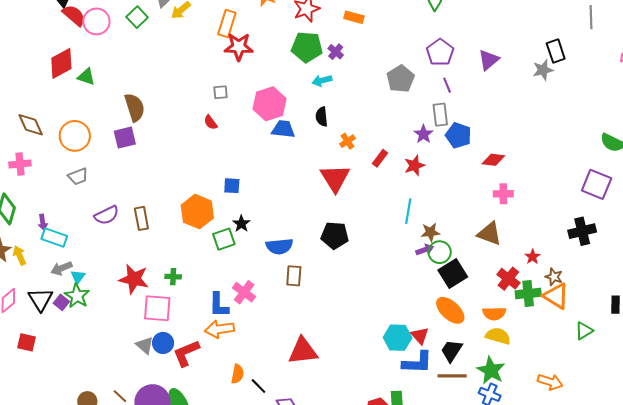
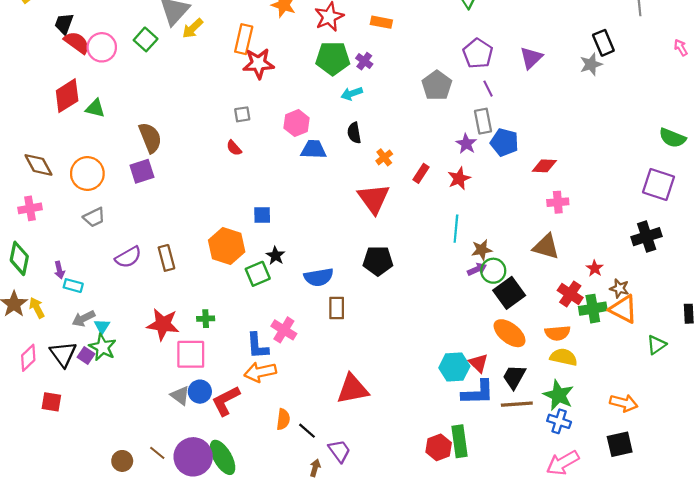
pink hexagon: (270, 104) -> (297, 123), size x0.7
cyan rectangle: (54, 237) -> (73, 286), size x0.7

